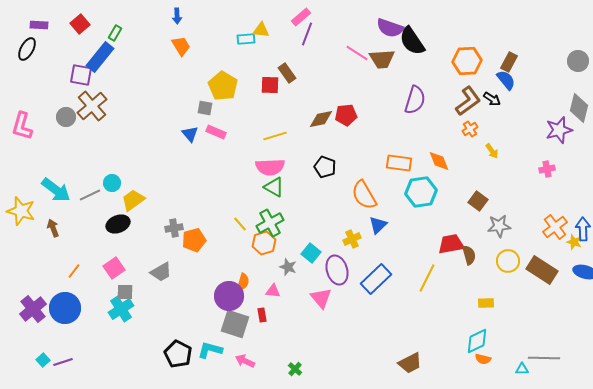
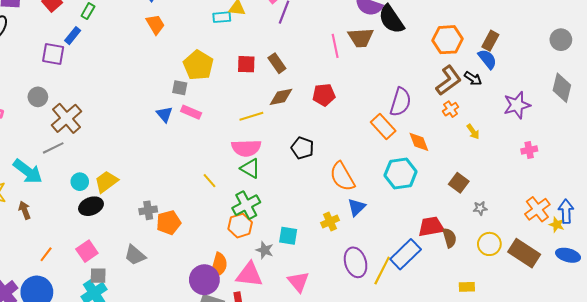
pink line: (357, 53) -> (335, 46), moved, turned 45
blue rectangle: (100, 57) -> (73, 36), size x0.6
brown rectangle: (287, 73) -> (277, 63), moved
purple semicircle: (415, 100) -> (401, 102), moved
brown cross: (92, 106) -> (66, 118), moved
brown diamond: (321, 119) -> (281, 97), moved
purple star: (559, 130) -> (517, 105), moved
orange rectangle: (399, 163) -> (383, 127), moved, turned 40
cyan circle: (112, 183) -> (80, 182), moved
gray line: (90, 195) -> (53, 148), moved
yellow line: (240, 224) -> (209, 181), moved
gray star: (499, 226) -> (480, 208), size x0.6
cyan square: (311, 253) -> (288, 236), turned -30
purple ellipse: (337, 270) -> (356, 262), moved
gray trapezoid: (161, 272) -> (135, 255), turned 70
yellow line: (427, 278) -> (382, 271), moved
blue rectangle: (376, 279) -> (406, 254), moved
orange semicircle: (243, 282) -> (219, 265), size x1.4
pink triangle: (273, 291) -> (249, 275), size x1.8

